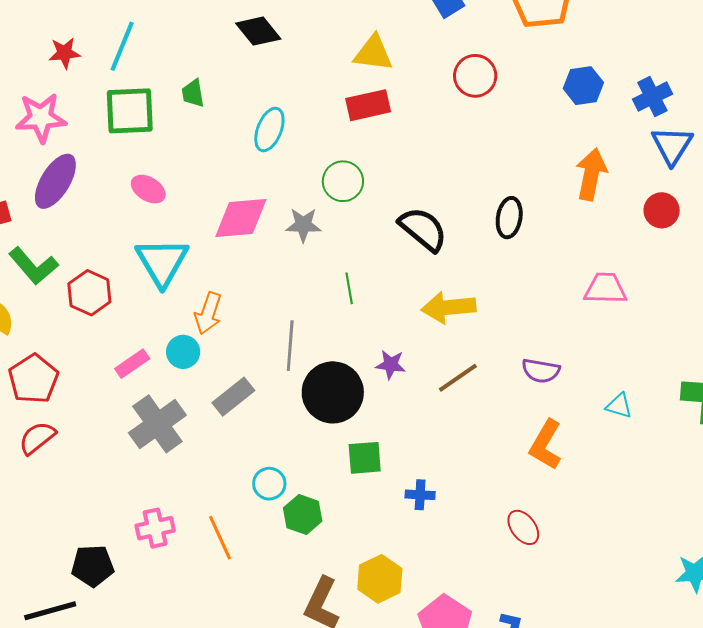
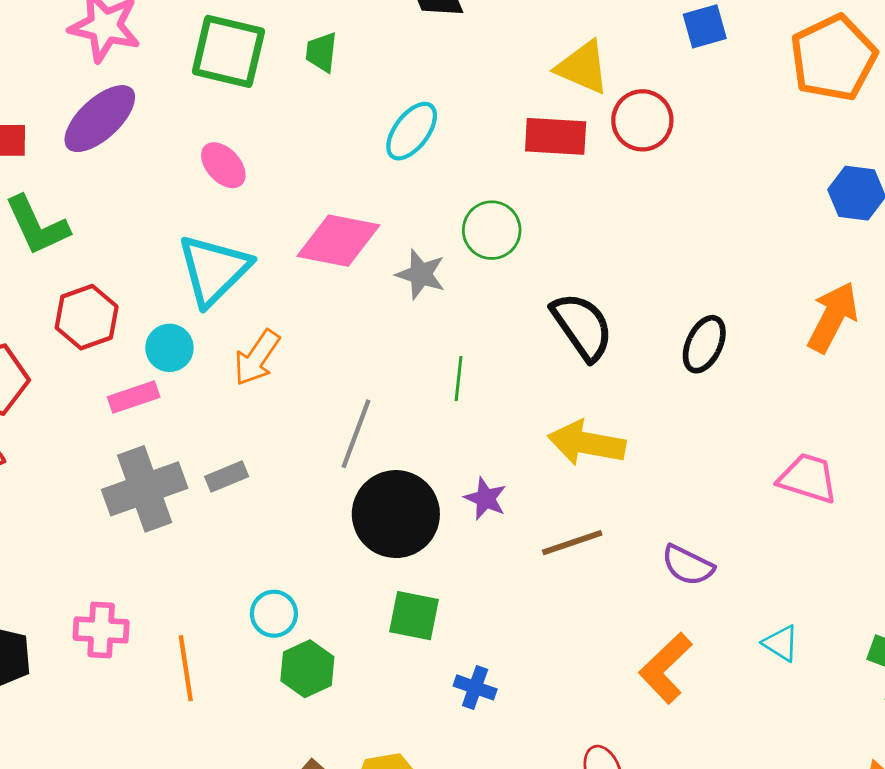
red circle: (475, 76) -> (642, 120), moved
red hexagon: (89, 293) -> (87, 317), moved
cyan circle: (183, 352) -> (169, 348), moved
gray rectangle: (233, 397) -> (227, 476), moved, size x0.7

